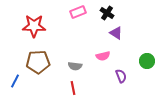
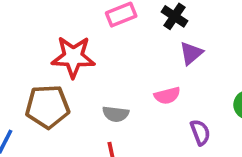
red star: (34, 26) -> (73, 57), moved
purple triangle: (116, 33) -> (191, 53), turned 48

